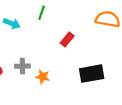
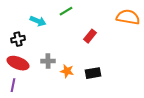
green line: (42, 13) -> (66, 11), turned 40
black rectangle: (92, 74) -> (93, 73), moved, size x0.7

